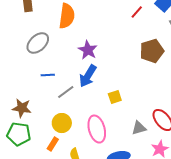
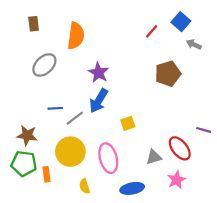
blue line: (48, 75) -> (55, 108), moved
yellow circle: (62, 123) -> (70, 152), size x1.4
orange rectangle: (53, 144) -> (47, 174), moved, turned -40

